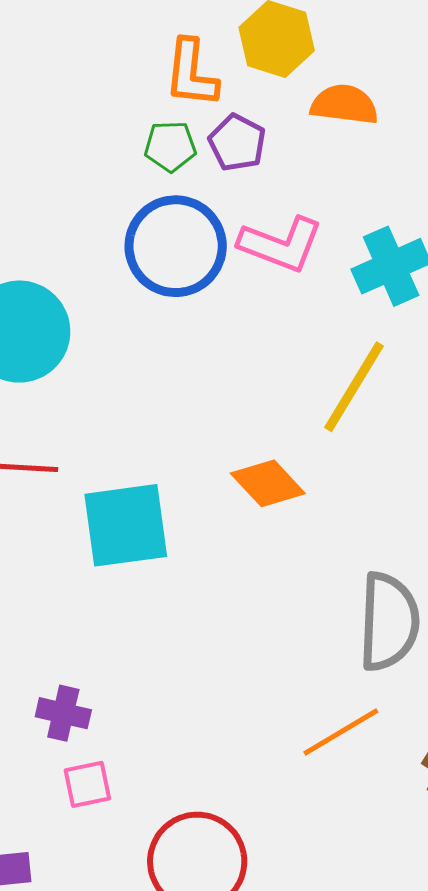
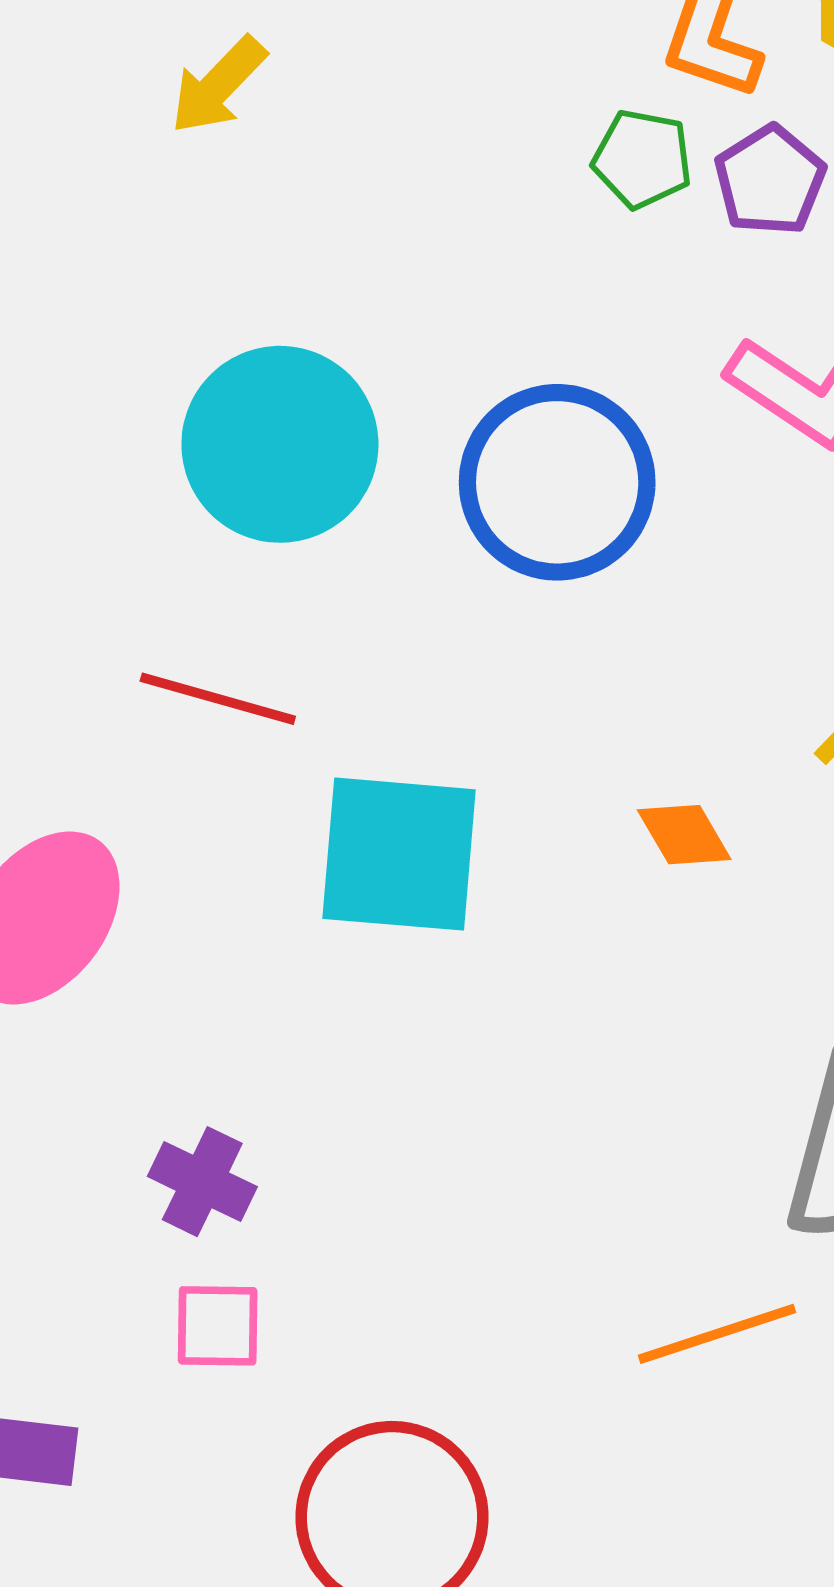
blue circle: (176, 246) -> (557, 482), moved
orange diamond: (268, 483) -> (684, 835), size x0.7

